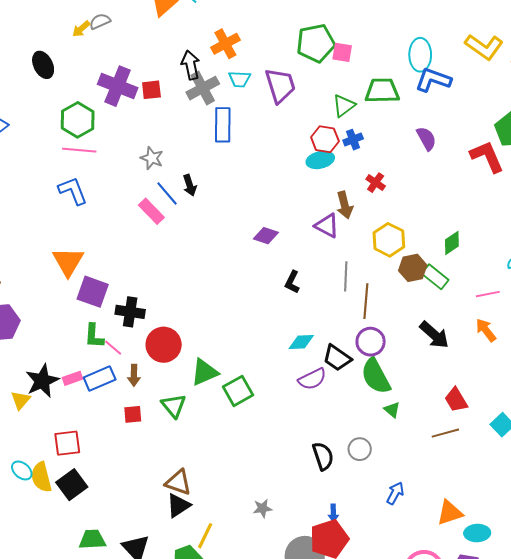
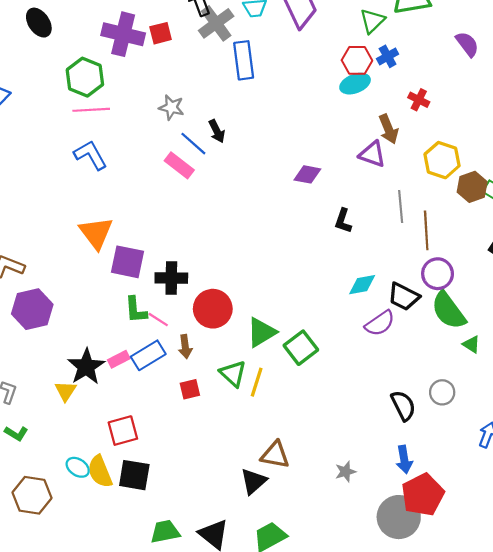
brown triangle: (178, 482) -> (275, 455), moved
black square: (72, 485) -> (134, 475), turned -36
blue arrow: (333, 513) -> (404, 459), moved, size x1.4
yellow line: (205, 536) -> (257, 382), moved

